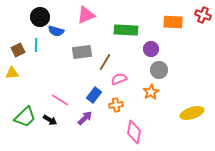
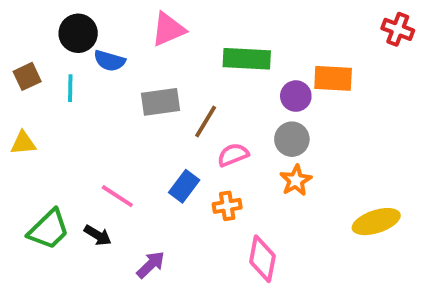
orange rectangle: (173, 22) -> (333, 78), moved
brown square: (18, 50) -> (27, 76), moved
gray circle: (159, 70) -> (292, 139), moved
purple arrow: (85, 118) -> (151, 265), moved

